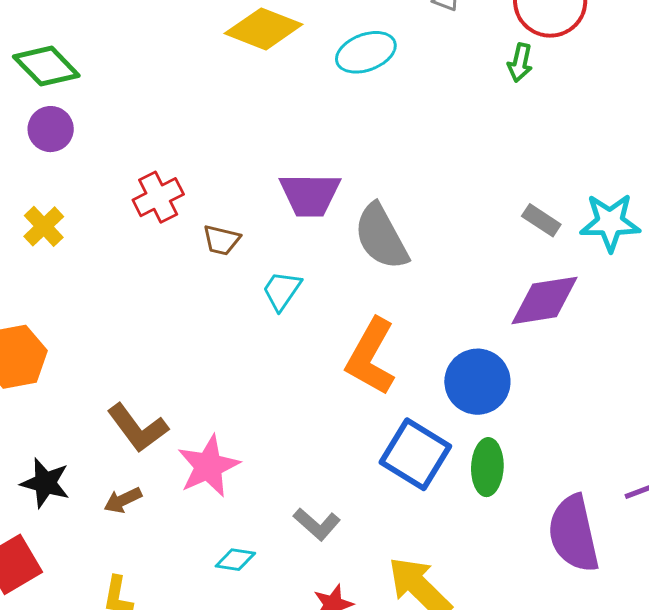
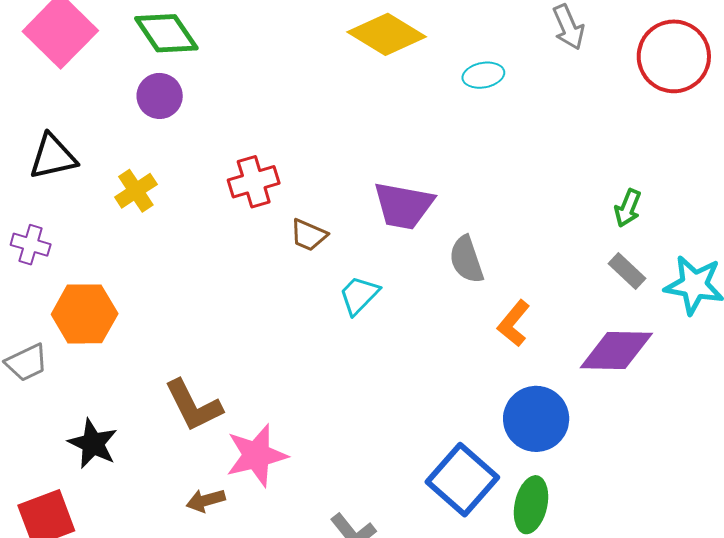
cyan ellipse: (366, 52) -> (483, 75), size x0.7
green arrow: (520, 63) -> (628, 208), moved
gray semicircle: (381, 237) -> (466, 259), size x0.7
orange L-shape: (371, 357) -> (514, 323), moved, size x0.6
brown arrow: (123, 500) -> (206, 500), moved

